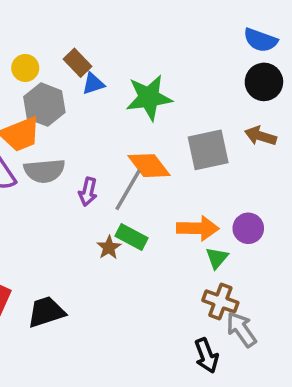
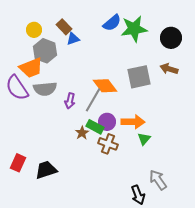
blue semicircle: (260, 40) -> (112, 23), moved, turned -60
green star: (149, 98) -> (134, 29), moved
purple circle: (248, 228) -> (107, 122), moved
brown cross: (220, 301) -> (108, 144), moved

